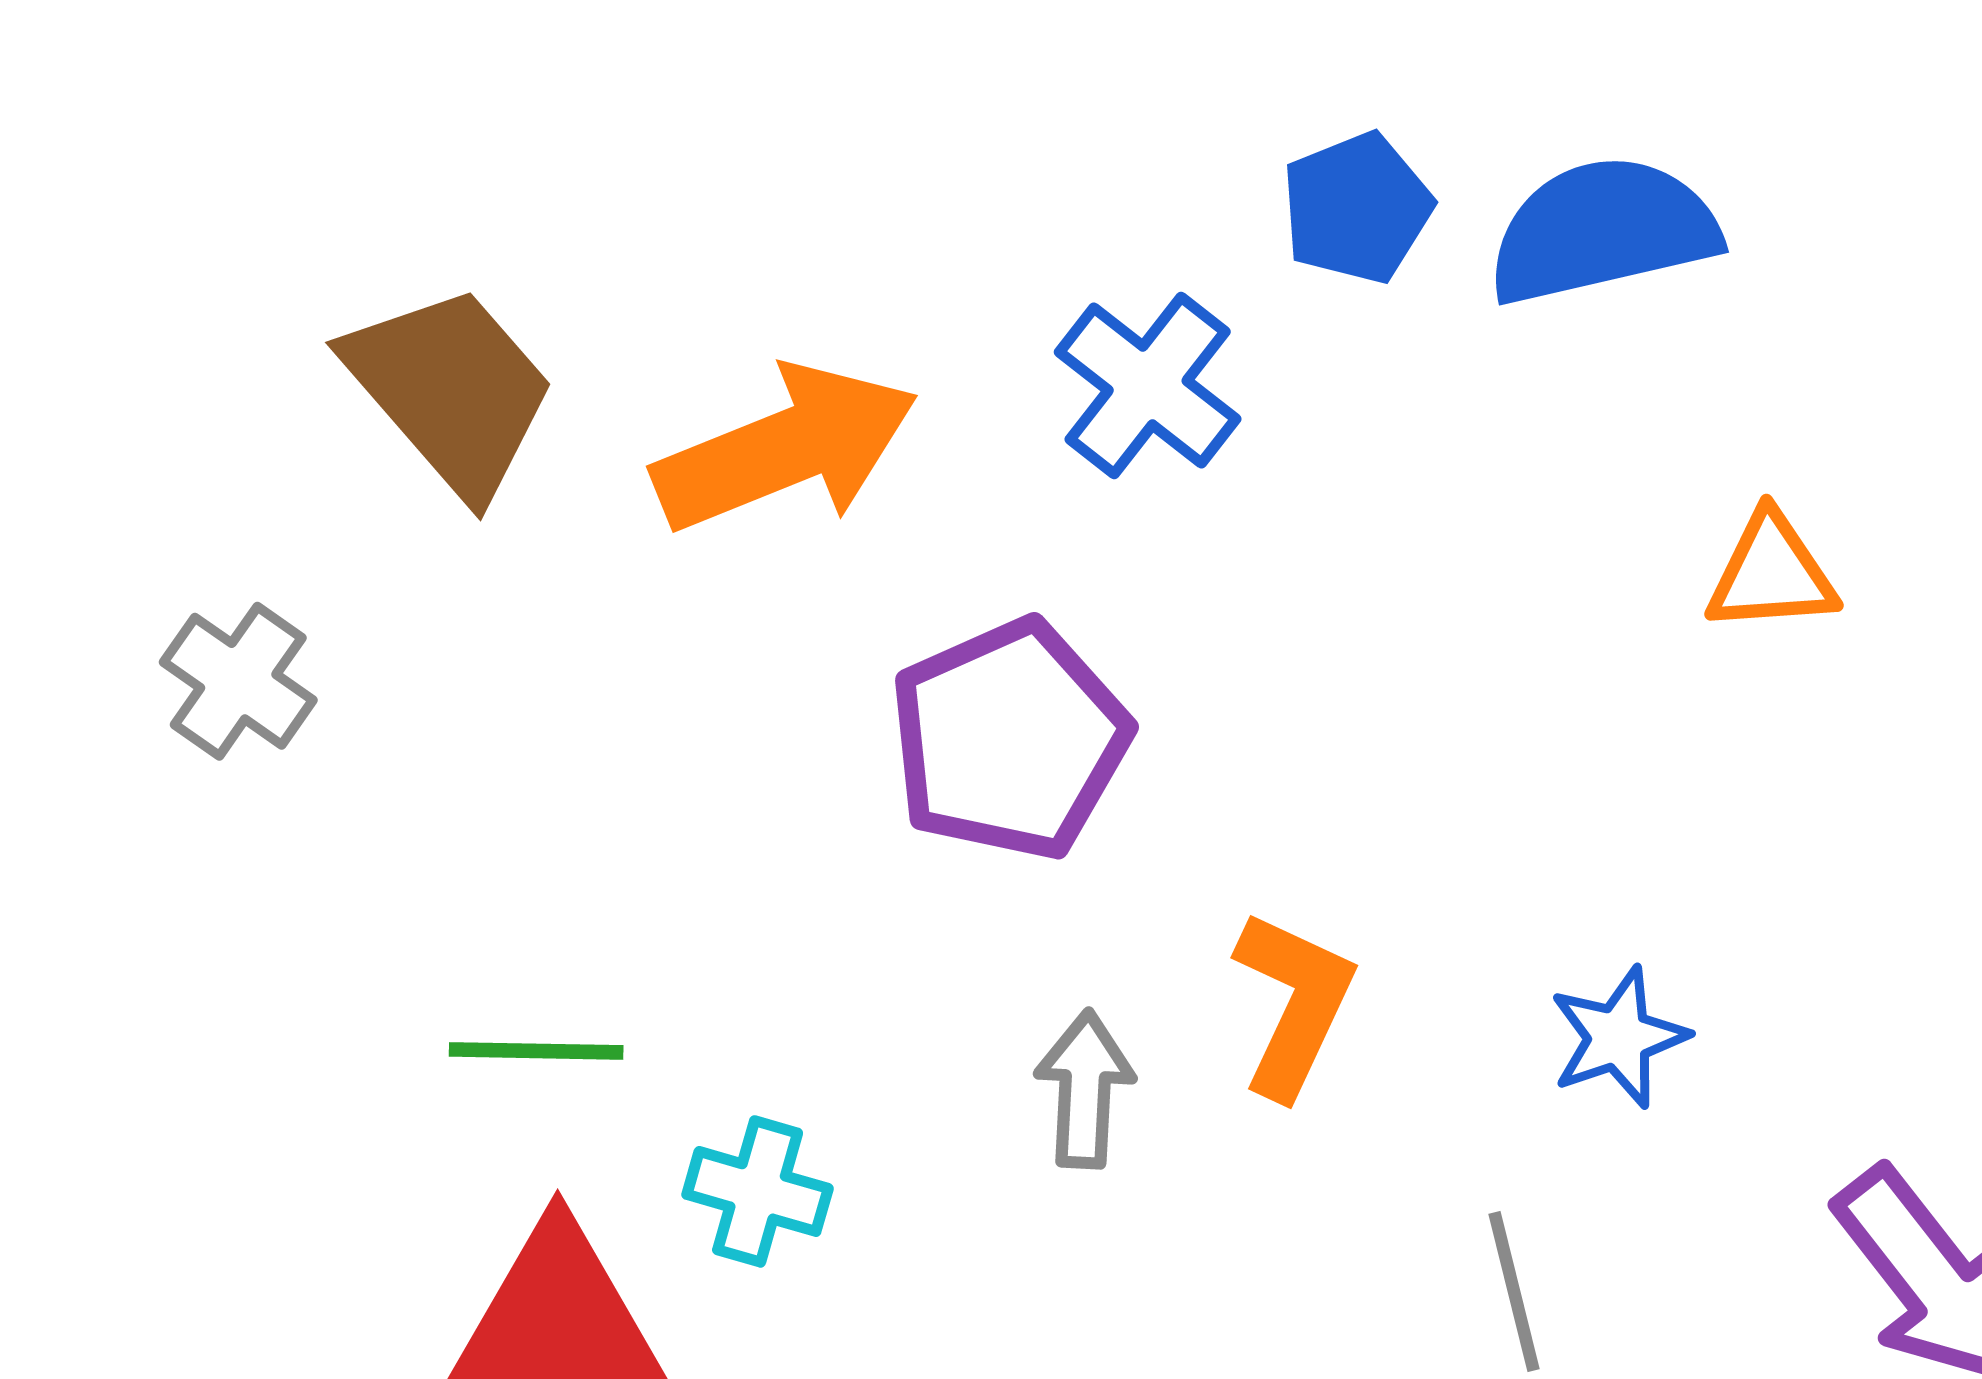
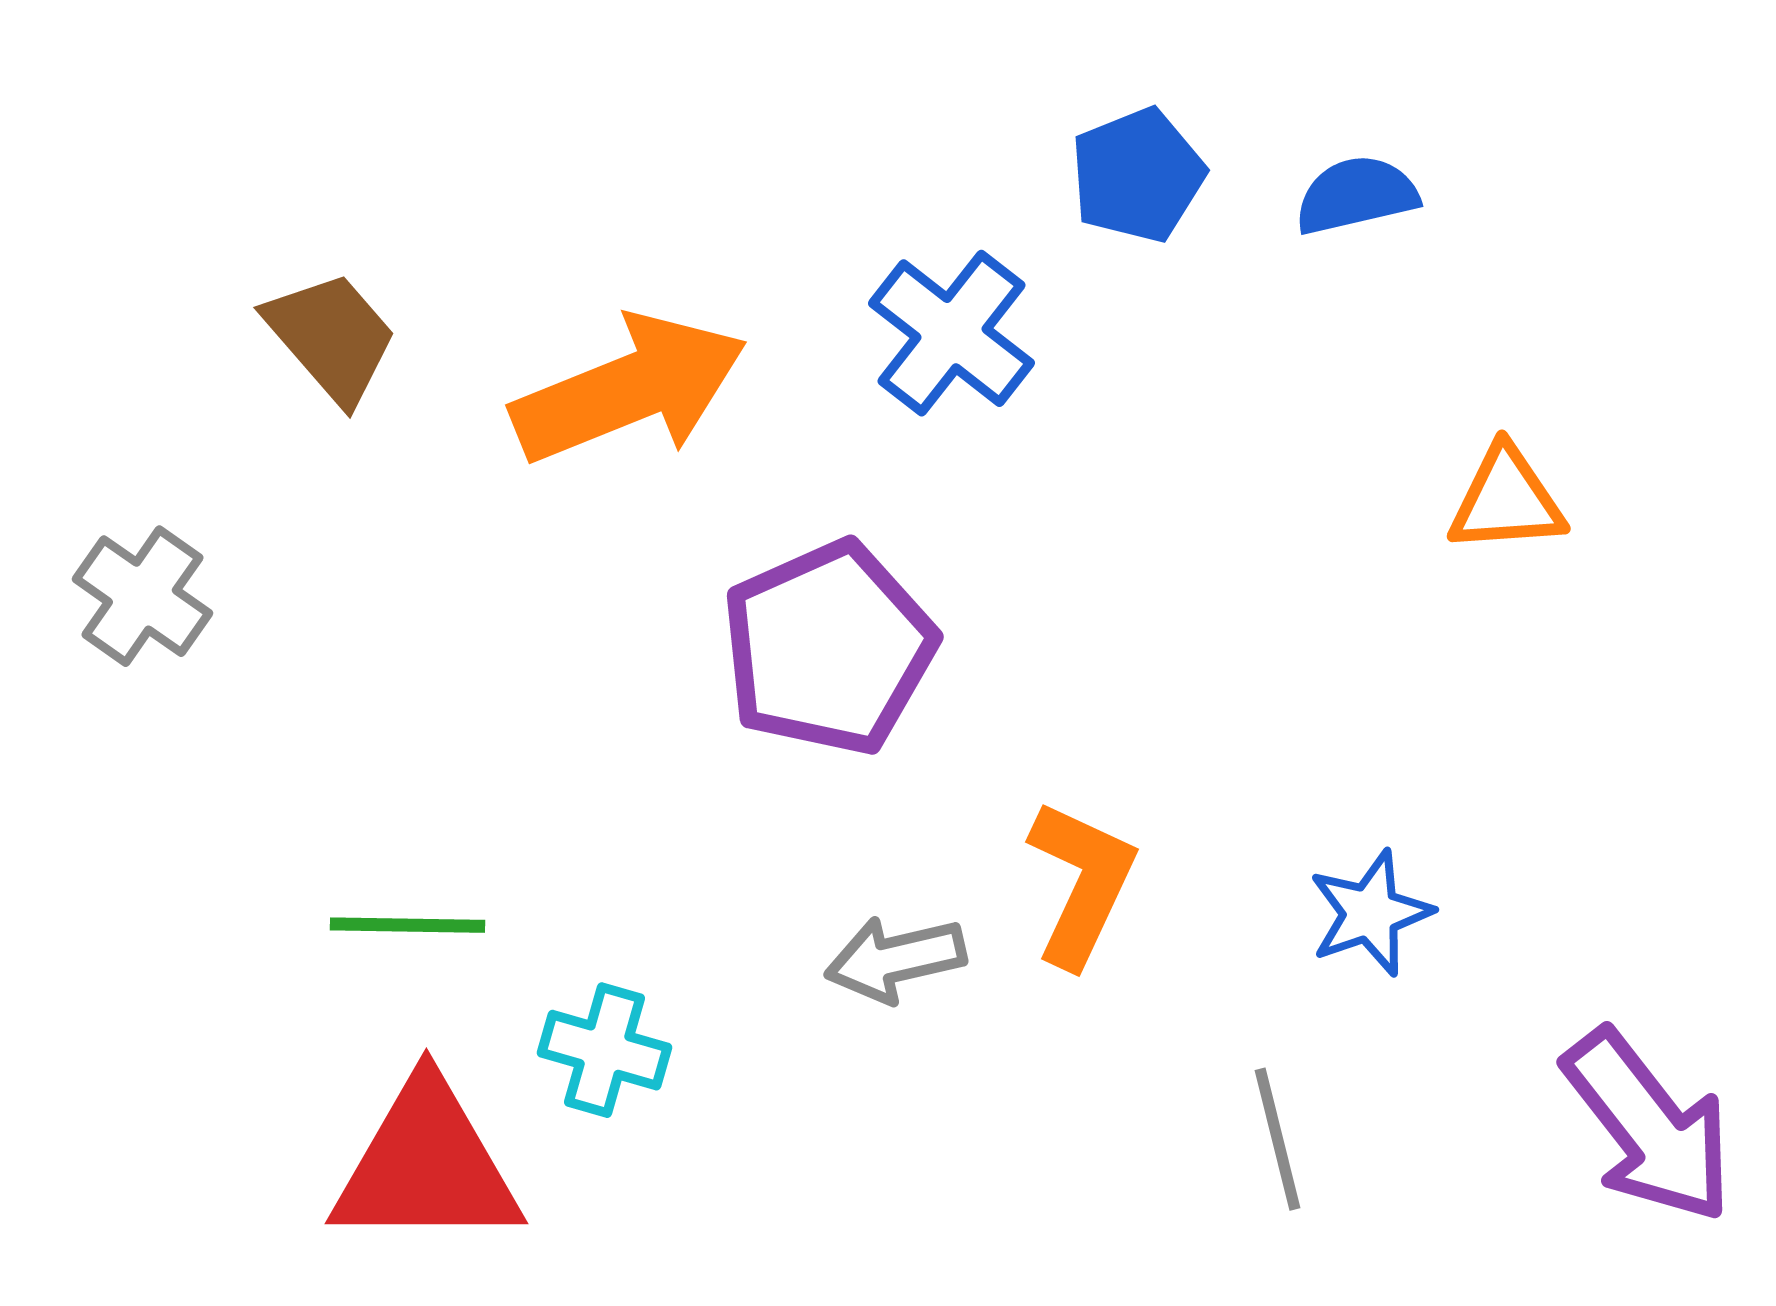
blue semicircle: (1603, 230) -> (1356, 195), size x0.6
brown trapezoid: (451, 390) -> (331, 337), size x0.7
gray arrow: (1085, 1089) -> (895, 959), turned -106

